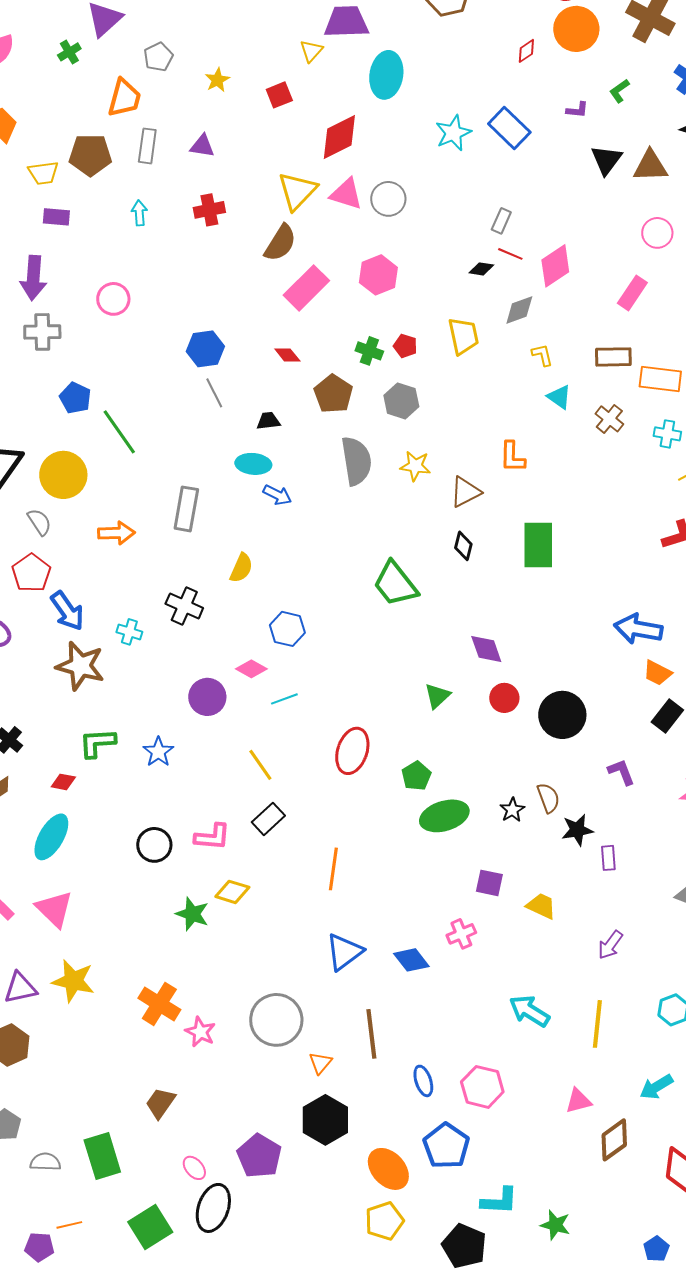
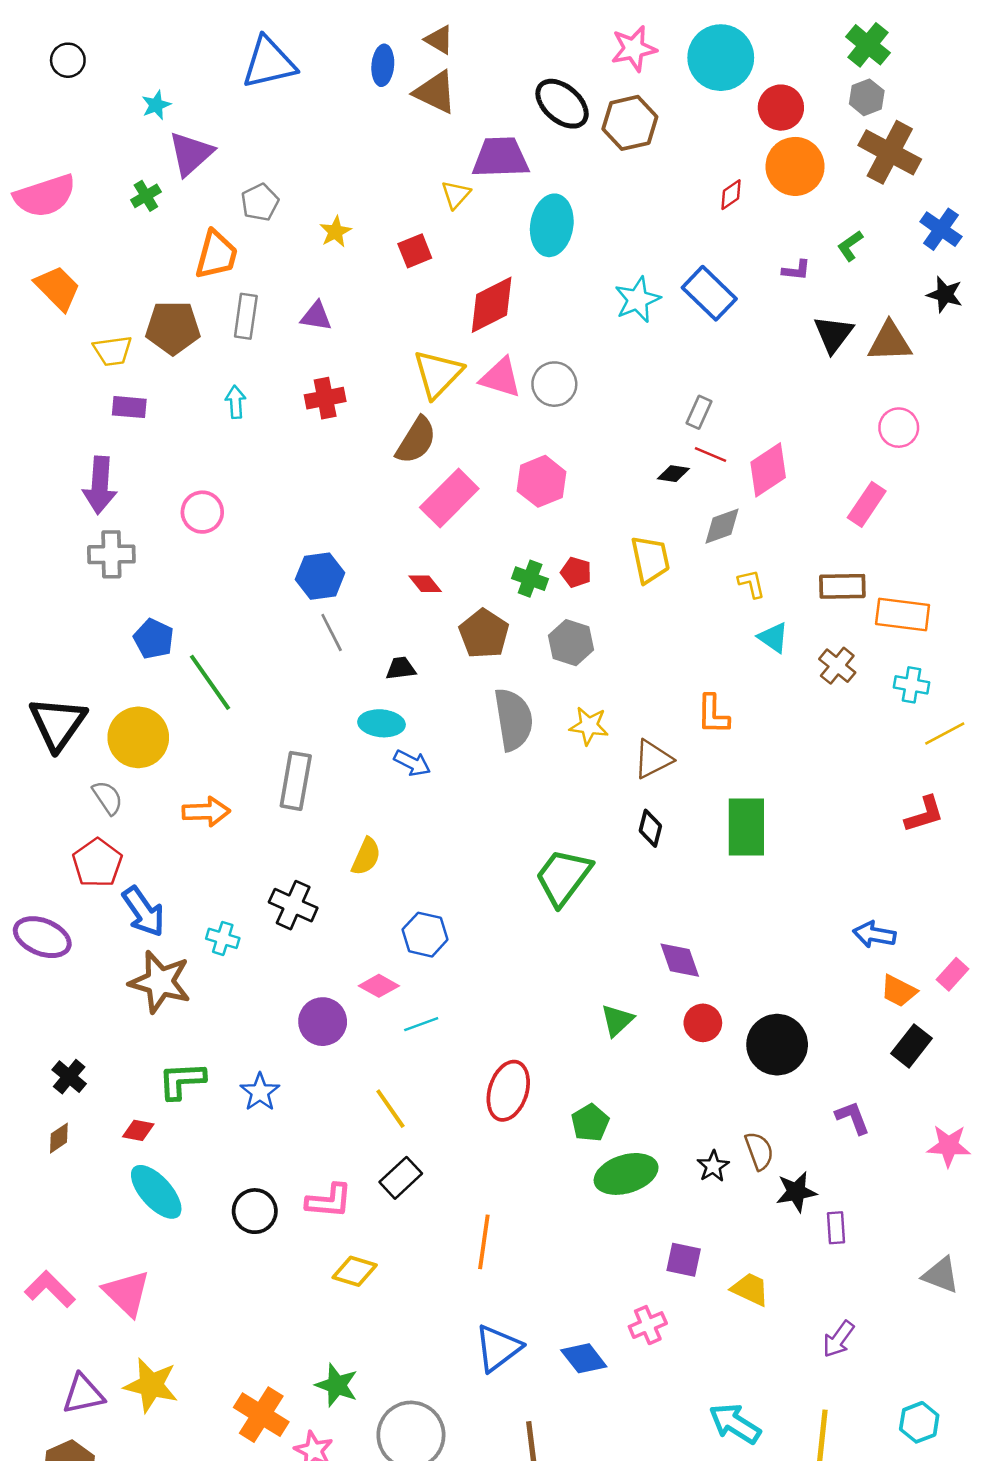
green trapezoid: (395, 584) -> (563, 877), turned 75
blue arrow: (638, 629) -> (874, 935), size x0.7
cyan ellipse: (51, 837) -> (156, 1192), moved, turned -72
green star: (192, 914) -> (337, 1385), moved

